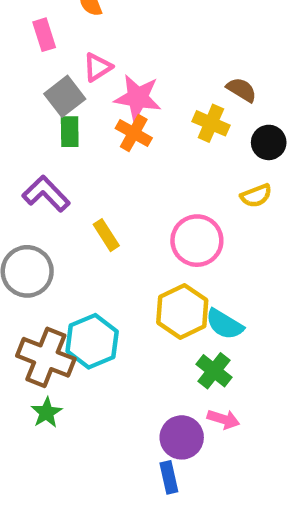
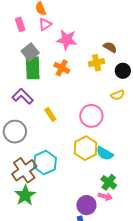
pink triangle: (98, 67) -> (45, 24), moved
pink star: (138, 98) -> (67, 40), moved
yellow cross: (211, 123) -> (97, 63), turned -35
green rectangle: (70, 132) -> (33, 68), size x1.6
brown cross: (46, 357) -> (24, 170), turned 35
green cross: (214, 371) -> (109, 182), moved
green star: (47, 413) -> (25, 195), size x1.5

